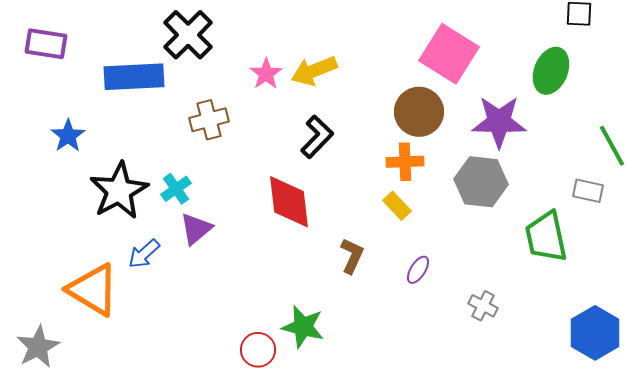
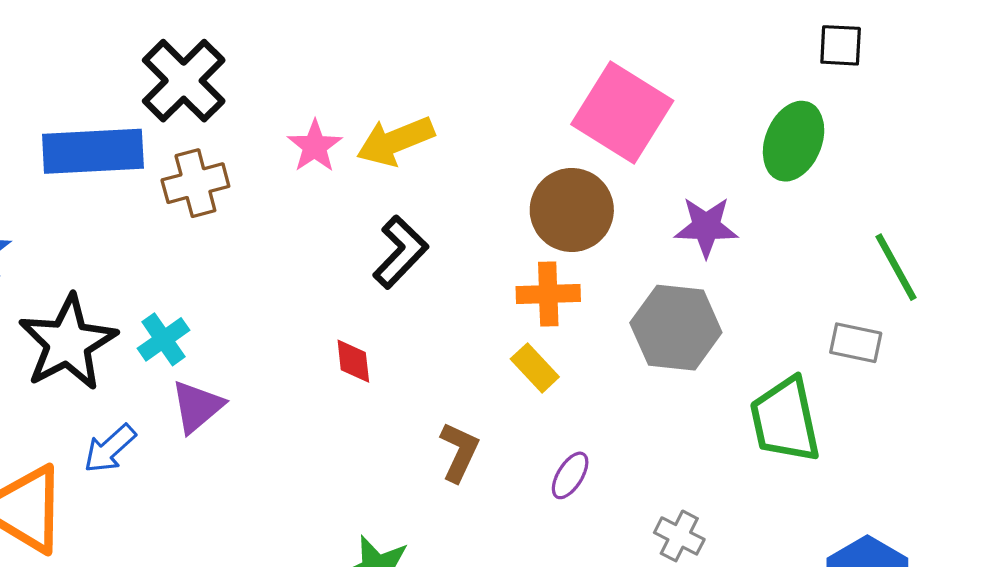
brown cross: (209, 120) -> (195, 183), moved
purple star: (499, 122) -> (706, 227), size x0.7
red diamond: (289, 202) -> (353, 361), size x0.5

